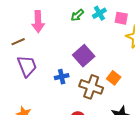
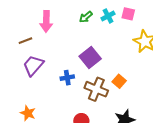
pink square: (121, 18) -> (128, 14), moved
purple trapezoid: (27, 66) -> (33, 65), turned -120

